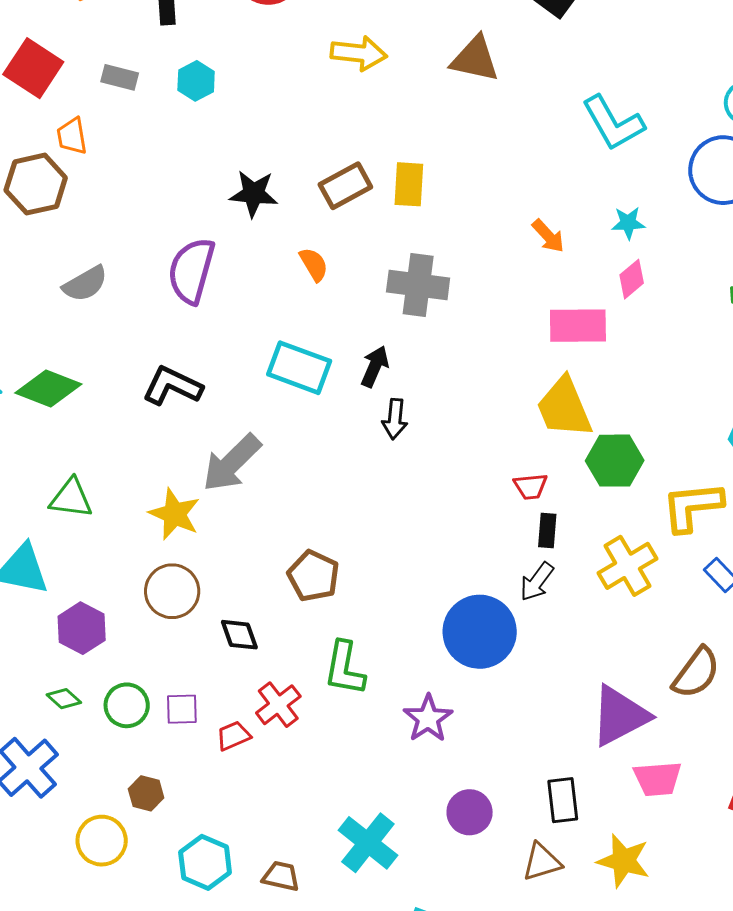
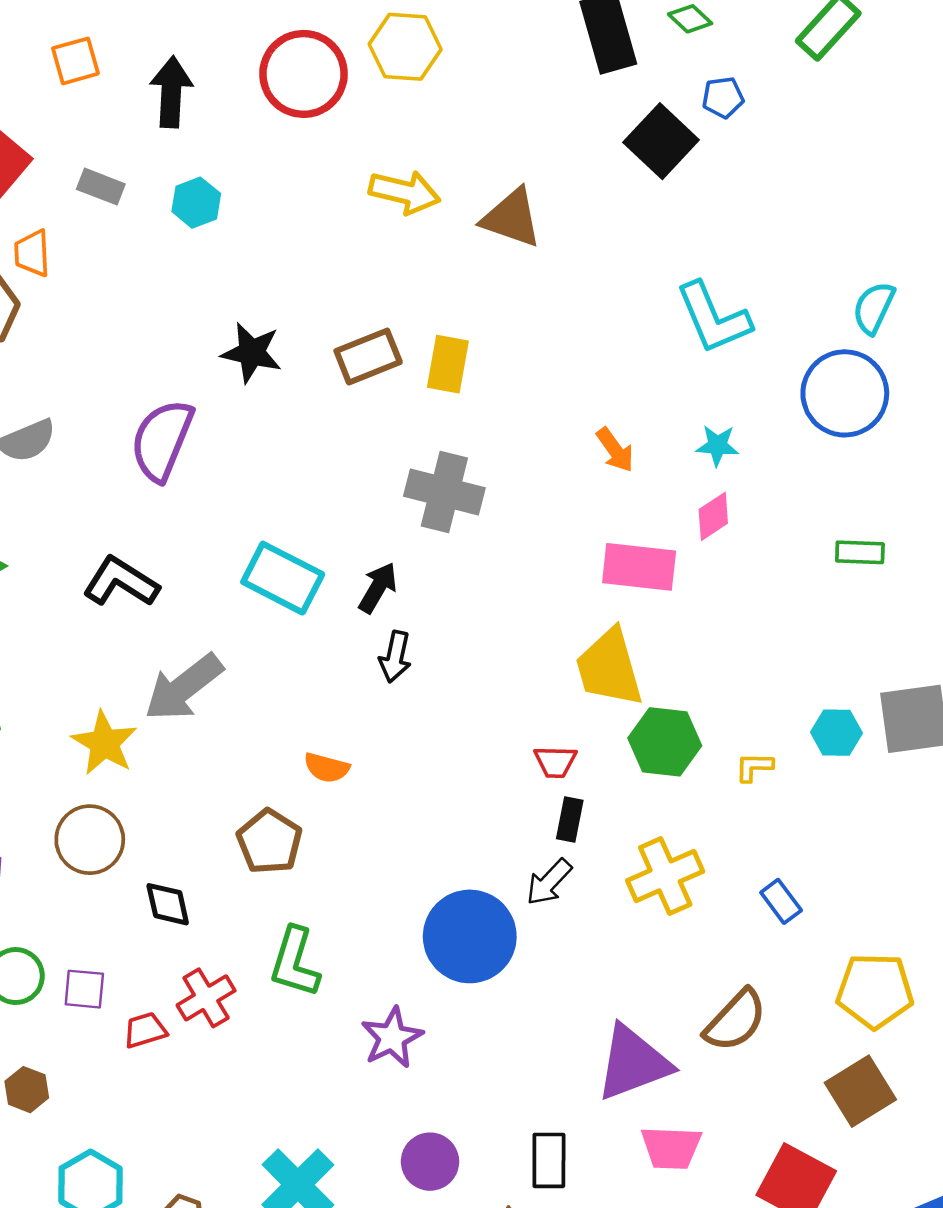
brown triangle: (475, 59) -> (512, 218), moved
orange semicircle: (314, 264) -> (327, 768), moved, turned 129
yellow L-shape: (692, 507) -> (754, 767), moved, size x0.5

